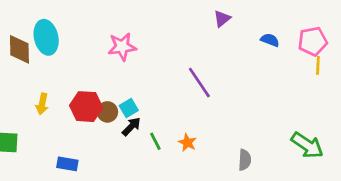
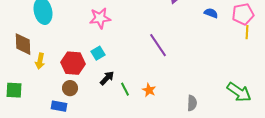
brown diamond: (19, 49) -> (23, 44), moved
cyan square: (129, 108) -> (98, 53), moved
brown circle: (107, 112) -> (70, 88), moved

